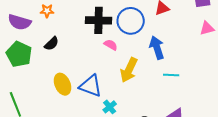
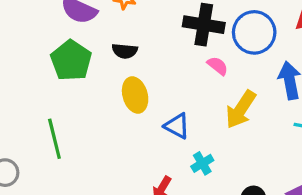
black semicircle: (52, 44) -> (125, 51), turned 42
yellow ellipse: (62, 84) -> (135, 95), moved
blue triangle: (91, 86) -> (177, 126), size x0.7

